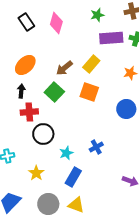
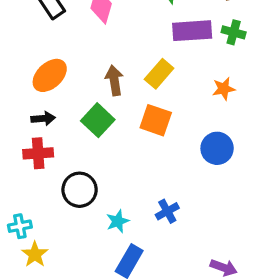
brown arrow: (64, 68) -> (114, 80), turned 120
black arrow: (21, 91) -> (43, 118), turned 80
red cross: (29, 112) -> (38, 153), moved
yellow star: (36, 173) -> (35, 254), moved

